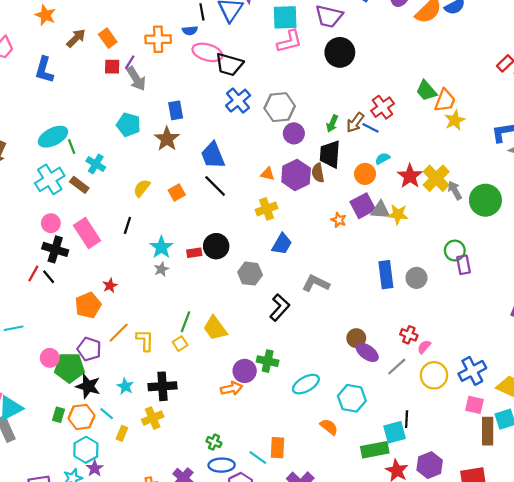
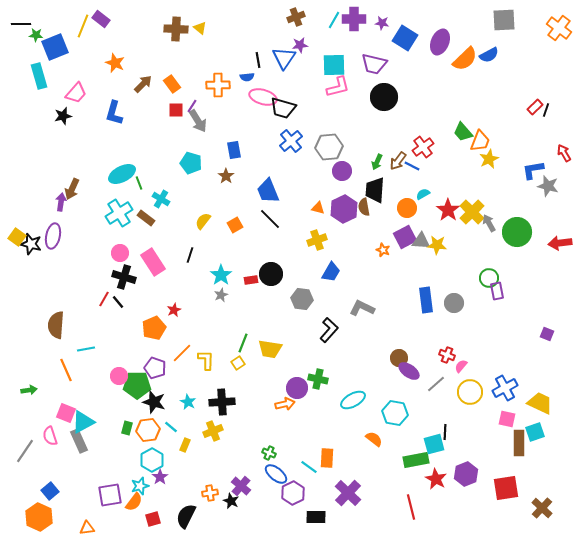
brown star: (167, 139) -> (226, 176), size x0.7
yellow trapezoid: (215, 328) -> (270, 349), turned -45
blue ellipse: (222, 465) -> (276, 474), turned 40

